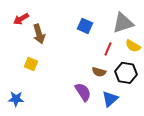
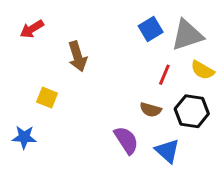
blue square: (85, 26) -> (151, 29), moved, turned 35
brown arrow: (39, 34) -> (78, 56), moved
blue star: (16, 99) -> (24, 137), moved
blue triangle: (110, 99) -> (167, 151), turned -36

